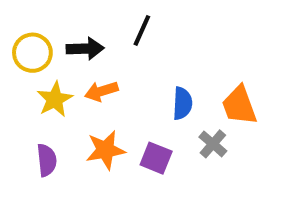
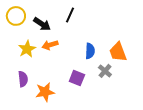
black arrow: (85, 49) -> (42, 24), turned 36
yellow circle: (32, 53) -> (16, 16), moved
orange star: (105, 150) -> (45, 92), moved

